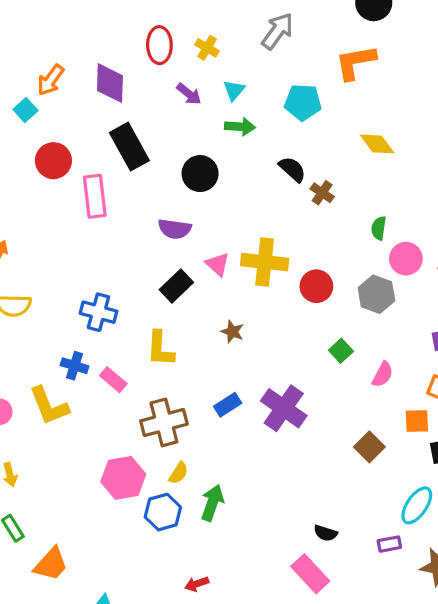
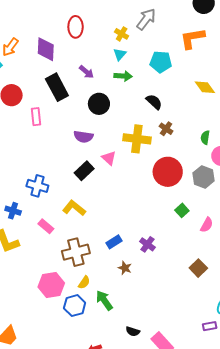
yellow cross: (207, 48) -> (122, 34), moved
purple arrow: (189, 94) -> (86, 72), moved
brown cross: (322, 193) -> (166, 129), moved
pink rectangle: (95, 196) -> (36, 117), size x0.7
yellow cross: (265, 262) -> (137, 139), moved
red circle: (316, 286) -> (168, 172), size x1.5
brown star: (232, 332) -> (125, 268), moved
yellow L-shape: (160, 349) -> (74, 208), turned 125
blue cross: (74, 366) -> (13, 211), moved
purple cross: (284, 408) -> (147, 244), size x0.6
green arrow: (212, 503) -> (104, 300), turned -55
black semicircle: (326, 533) -> (133, 331), moved

